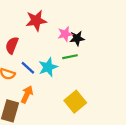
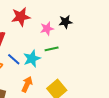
black star: (77, 38) -> (66, 22), moved
orange arrow: (27, 94) -> (27, 84), moved

